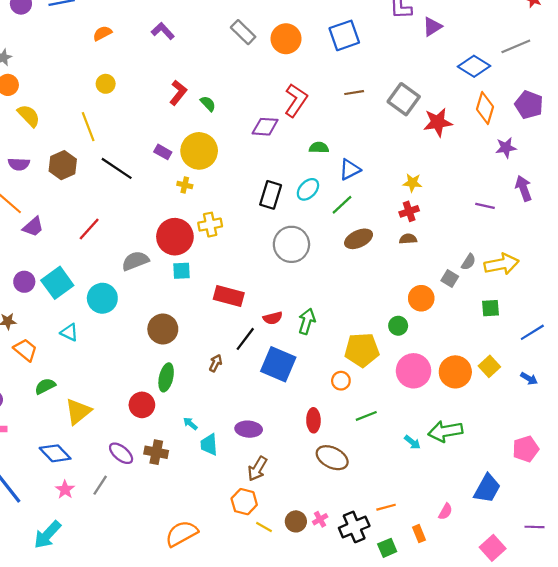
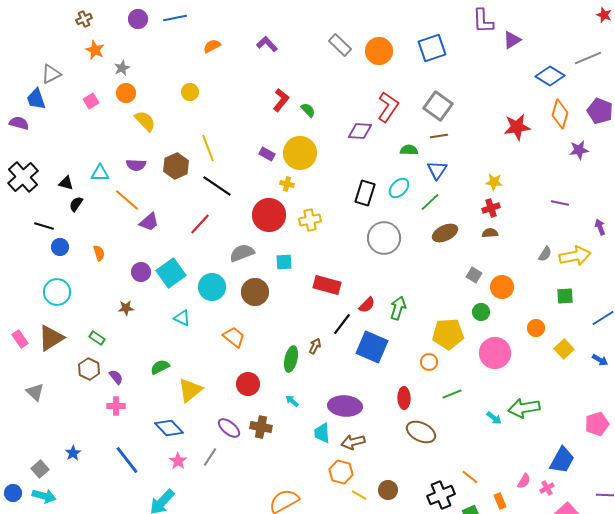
yellow circle: (106, 84) -> (190, 92), moved
brown line: (354, 93) -> (439, 136), moved
gray square: (404, 99) -> (438, 106), moved
yellow line: (88, 127) -> (208, 148), moved
black line: (117, 168) -> (217, 186), moved
blue triangle: (350, 170) -> (437, 170), turned -30
purple arrow: (523, 188) -> (600, 227), moved, size x0.7
red circle: (175, 237) -> (269, 215), moved
gray square: (450, 278) -> (474, 275), moved
red semicircle: (273, 318) -> (367, 305), turned -30
brown circle: (163, 329) -> (255, 292), moved
orange trapezoid: (25, 350) -> (234, 337), moved
orange circle: (455, 372) -> (536, 328), moved, size x0.6
green ellipse: (166, 377) -> (291, 359), moved
purple ellipse: (249, 429) -> (345, 406), size x1.4
cyan trapezoid: (209, 444) -> (322, 433), moved
brown arrow: (257, 469) -> (353, 442), turned 45
orange line: (386, 507) -> (470, 477), turned 54
pink cross: (320, 519) -> (547, 488), moved

